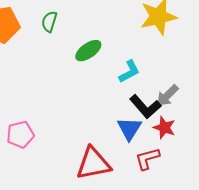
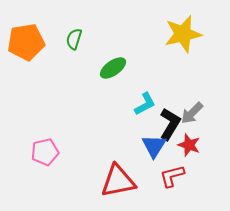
cyan L-shape: (129, 72) -> (145, 104), moved
black L-shape: (145, 107) -> (170, 124), turned -108

